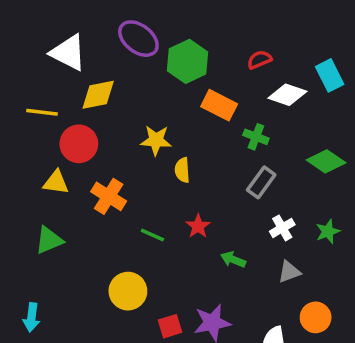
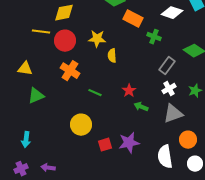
yellow line: (42, 112) -> (41, 32), moved
red circle: (79, 144) -> (65, 41), moved
yellow triangle: (56, 182) -> (25, 69), moved
gray rectangle: (261, 182) -> (167, 66), moved
red star: (198, 226) -> (129, 91), moved
gray triangle: (289, 272) -> (173, 114), size x1.5

